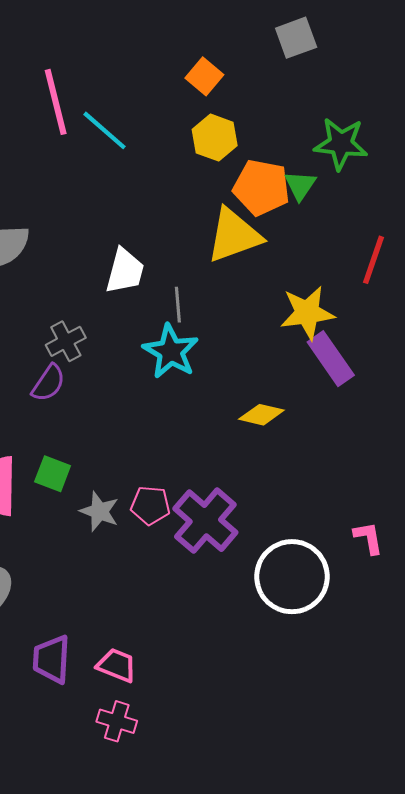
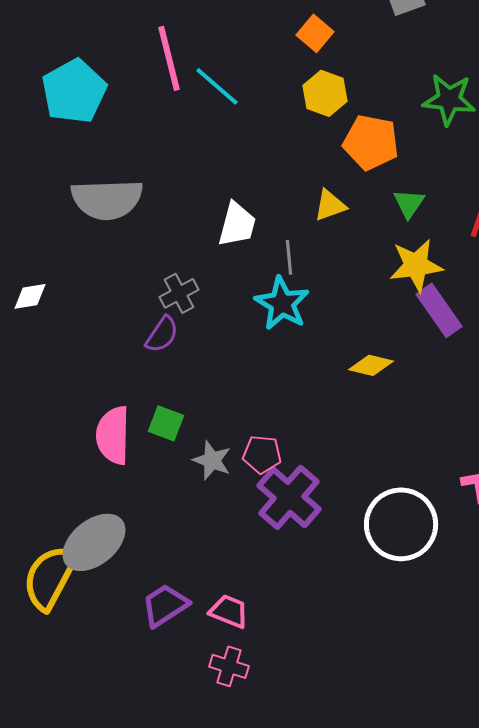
green triangle: (300, 185) -> (409, 203), moved
yellow triangle: (234, 235) -> (330, 205), moved, size x0.6
purple cross: (205, 521) -> (289, 497), moved
purple trapezoid: (52, 659) -> (165, 605), turned 54

